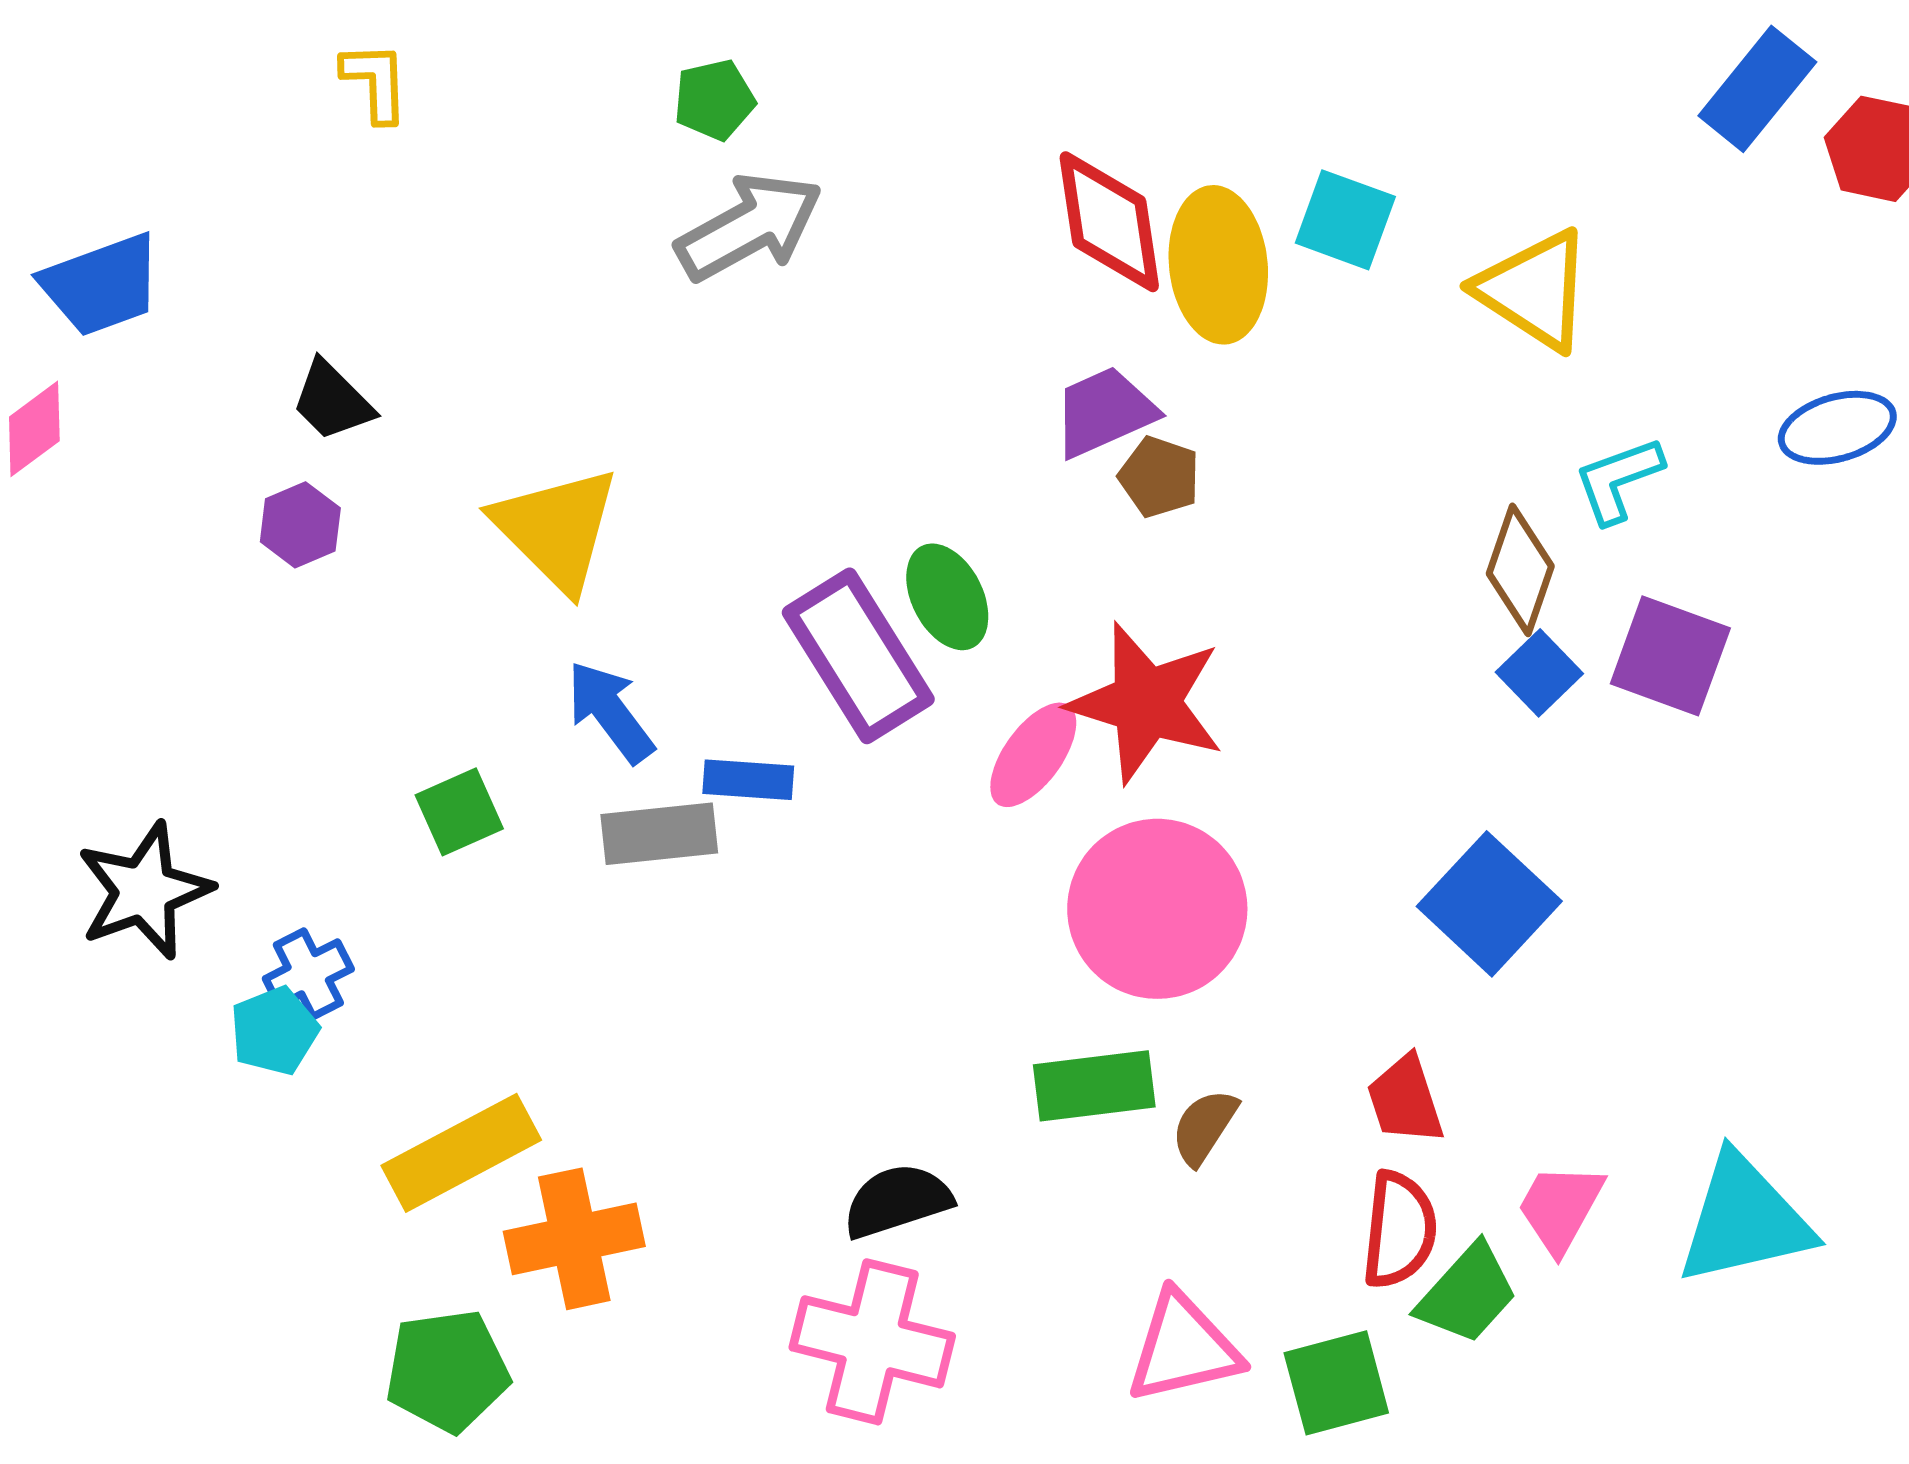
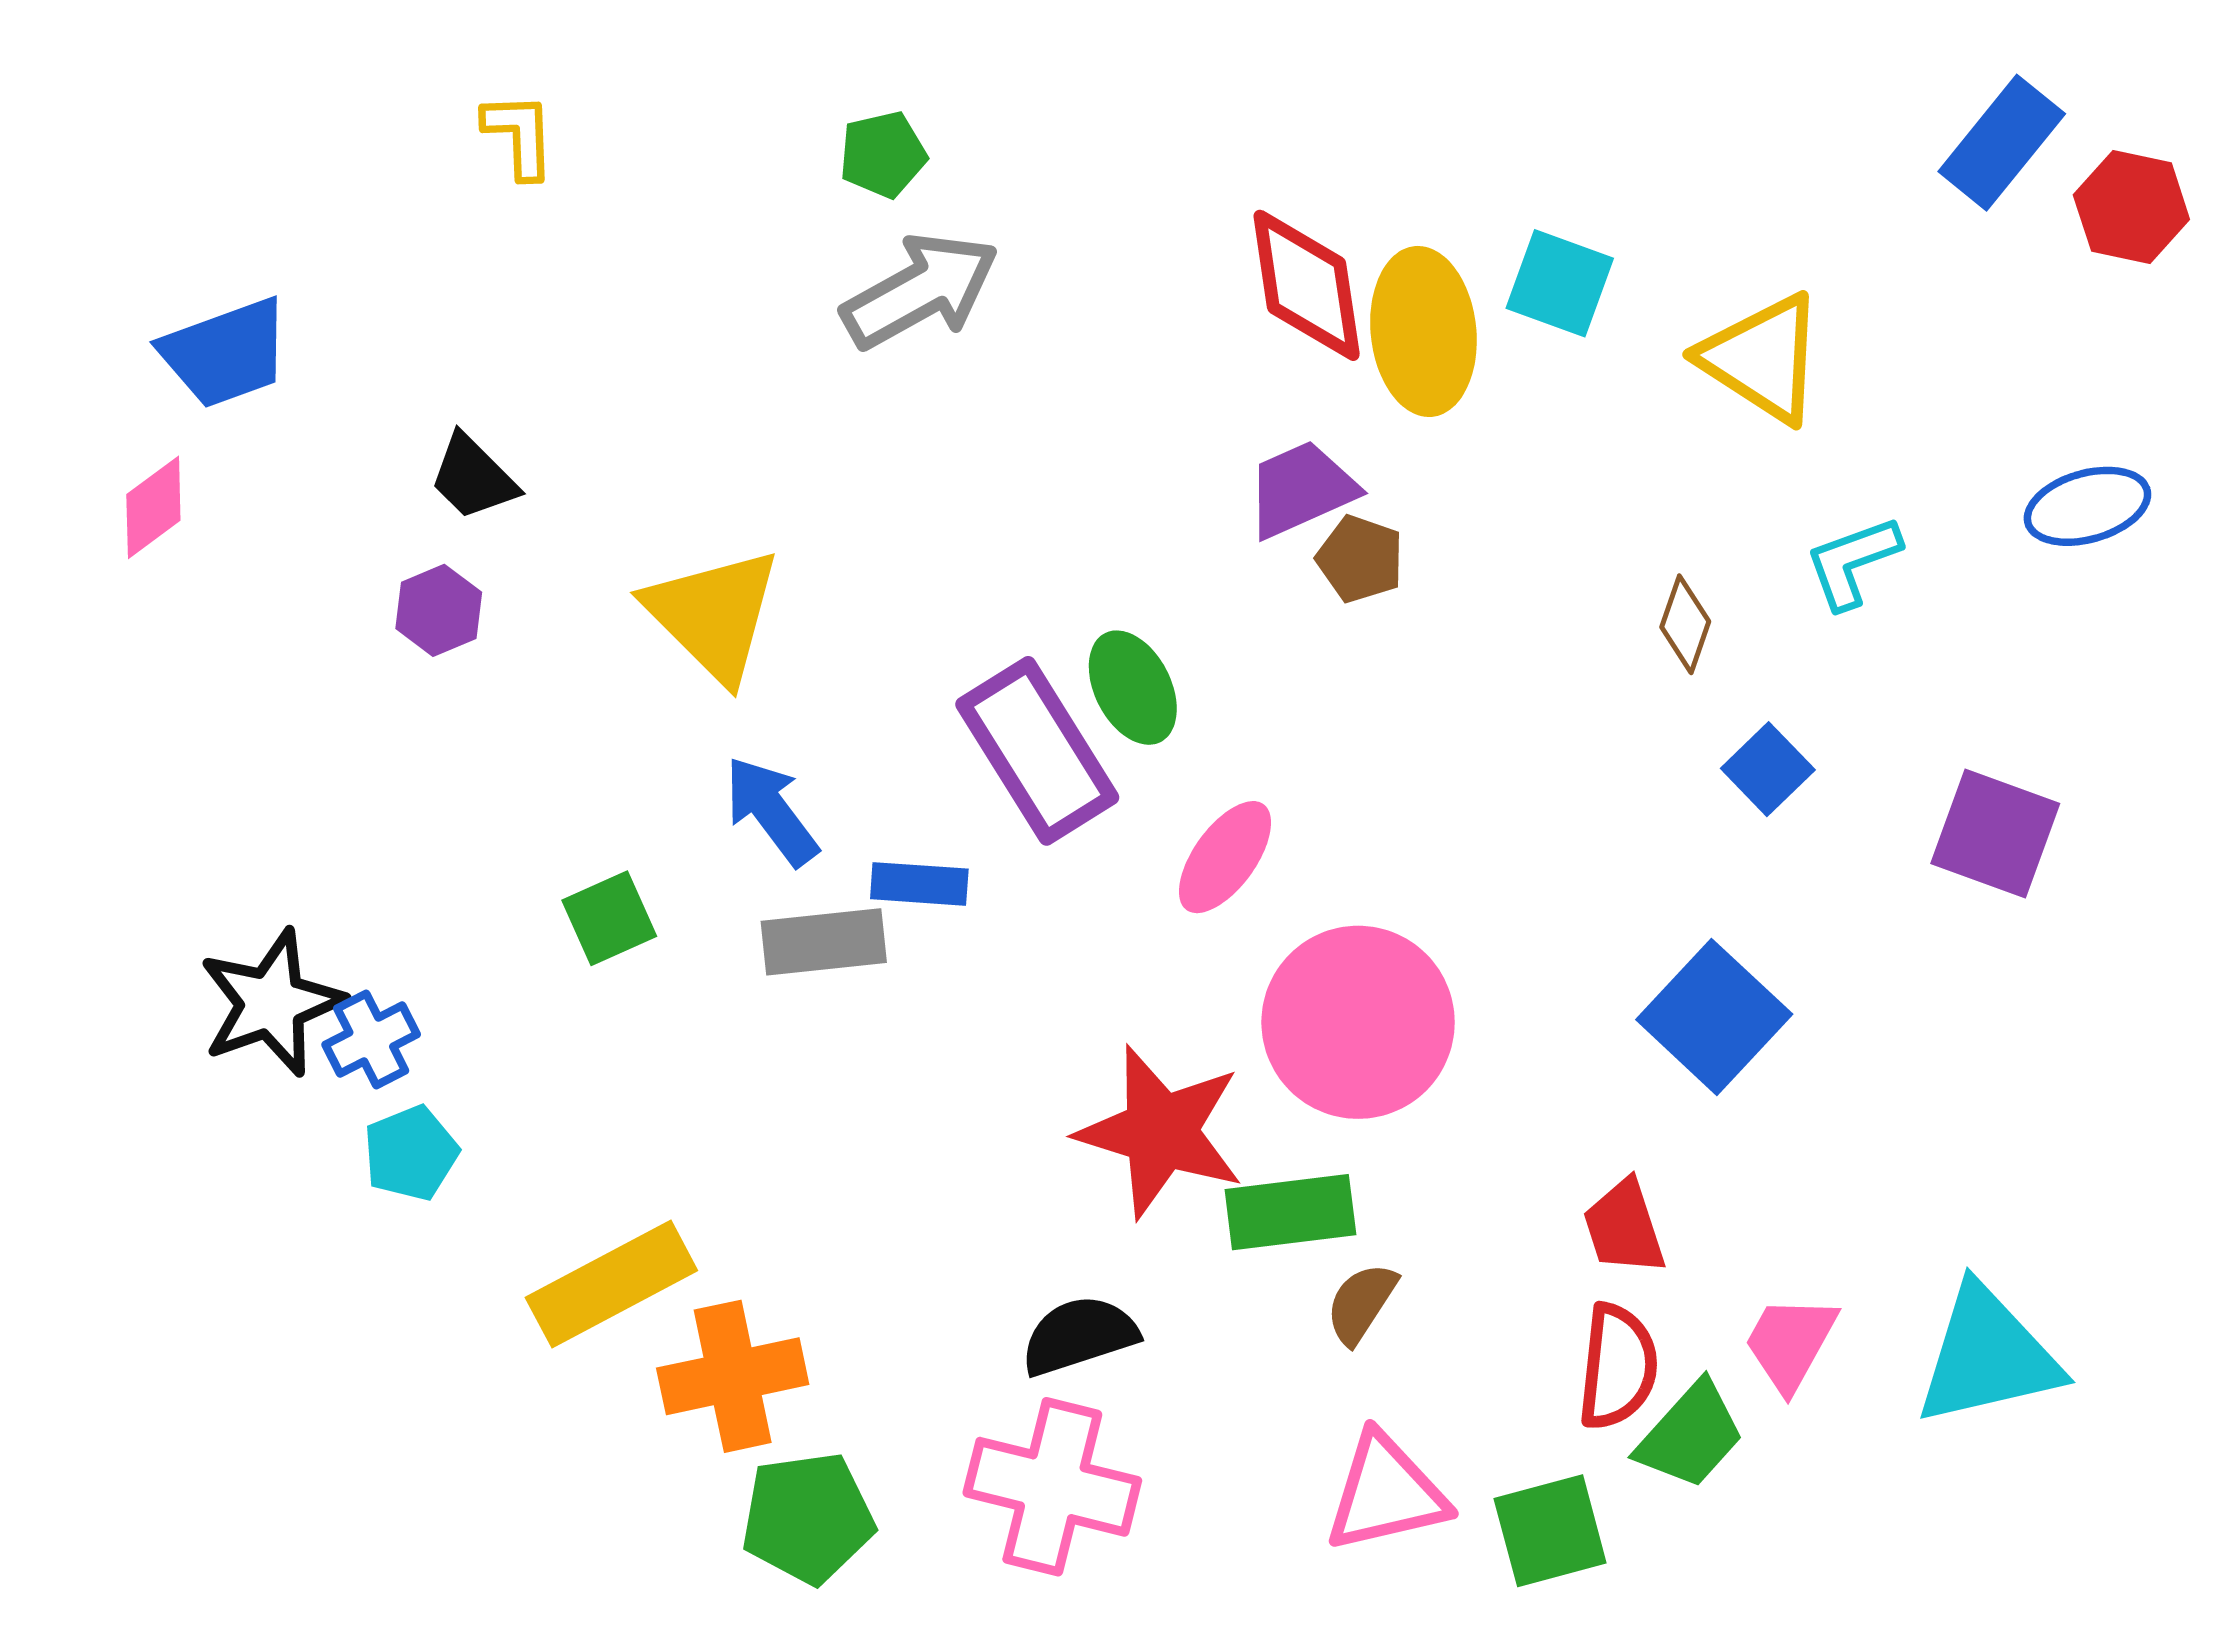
brown diamond: (1520, 570) -> (1685, 624), moved, size x0.7
purple square: (1670, 656) -> (1995, 833), moved
red star: (1146, 703) -> (1161, 1132), moved
blue cross: (308, 974) -> (371, 1039), moved
brown semicircle: (1204, 1127) -> (1361, 1303), moved
green pentagon: (447, 1371) -> (808, 1518), moved

